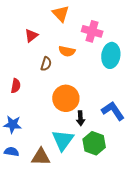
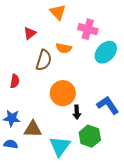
cyan ellipse: (111, 55) -> (106, 52), turned 35
brown semicircle: (46, 64) -> (44, 60), size x1.5
cyan triangle: (63, 140) -> (60, 146), moved
brown triangle: (41, 157) -> (33, 129), moved

